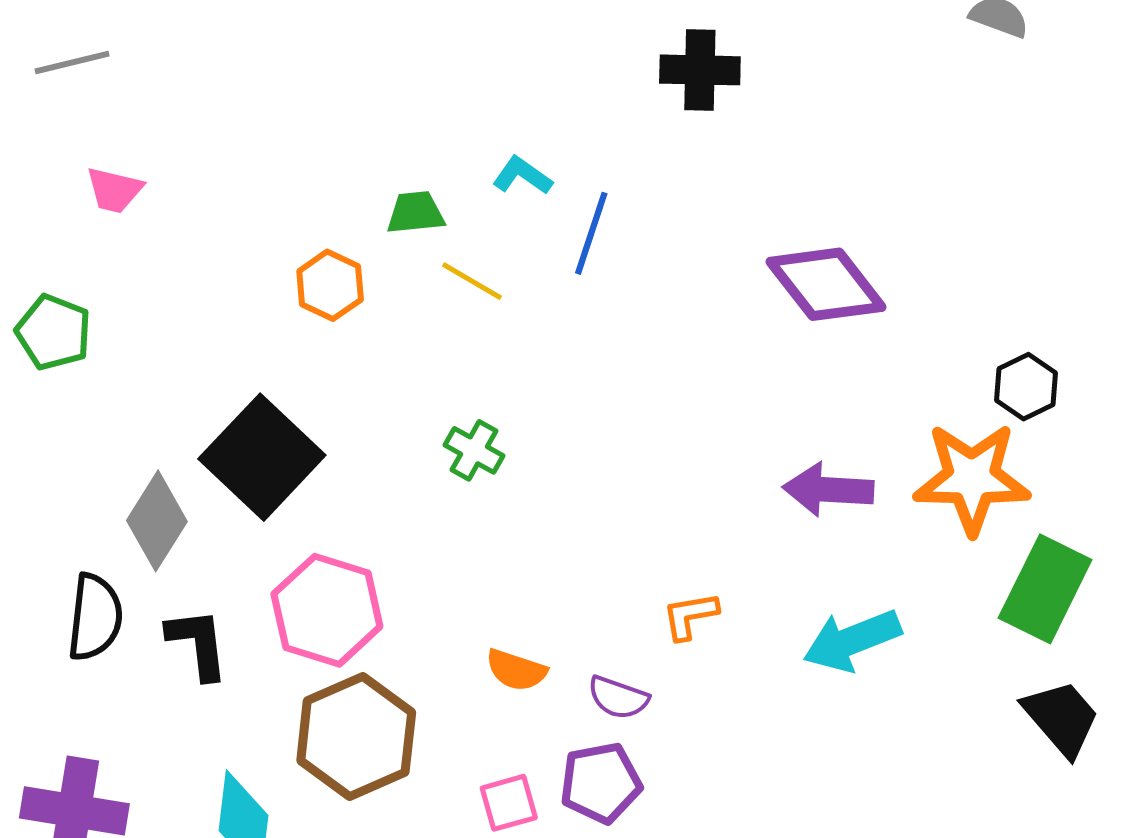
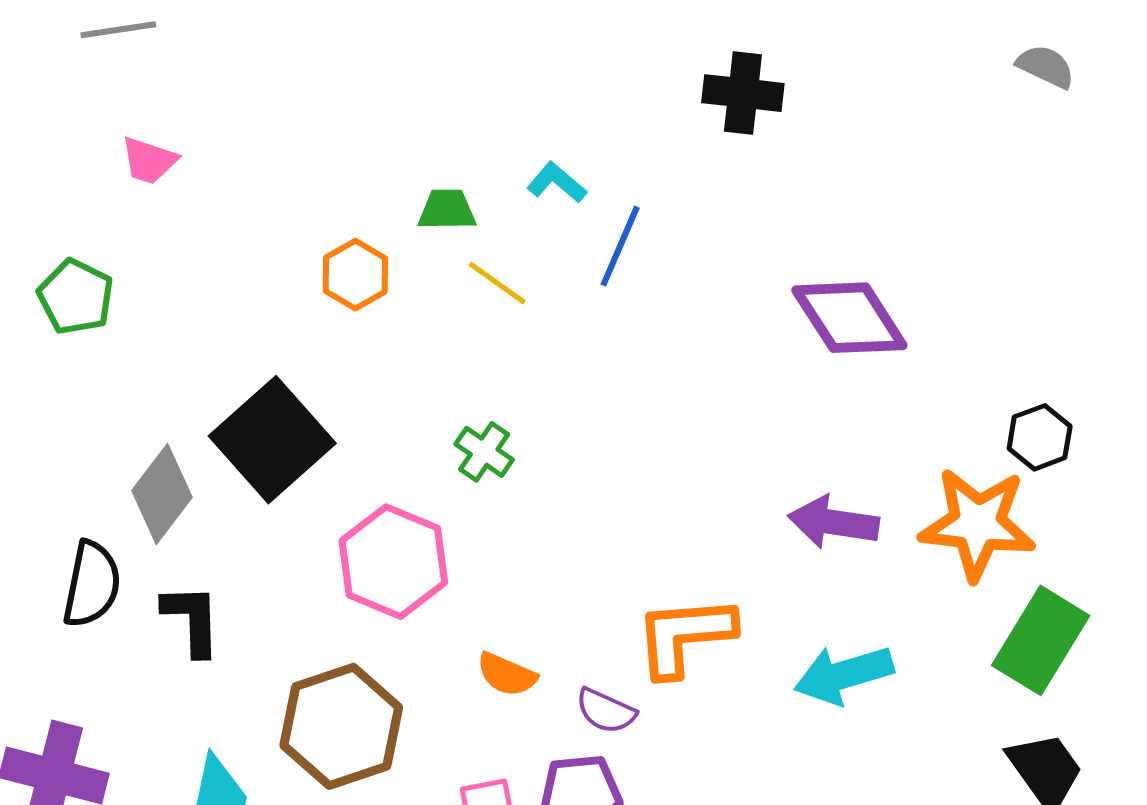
pink hexagon: (327, 610) -> (393, 562), moved
orange L-shape: (690, 616) -> (685, 636), size x1.8

